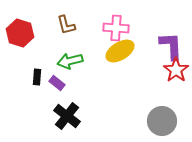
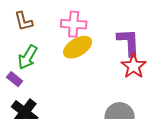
green arrow: (70, 61) -> (28, 57), turned -45

